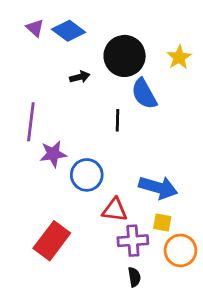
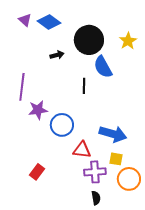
red rectangle: (52, 241) -> (37, 172), size x0.6

